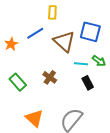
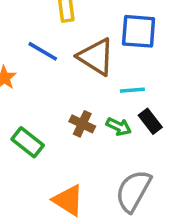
blue line: (35, 33) -> (43, 51), turned 72
green arrow: (99, 61) -> (119, 127), moved

